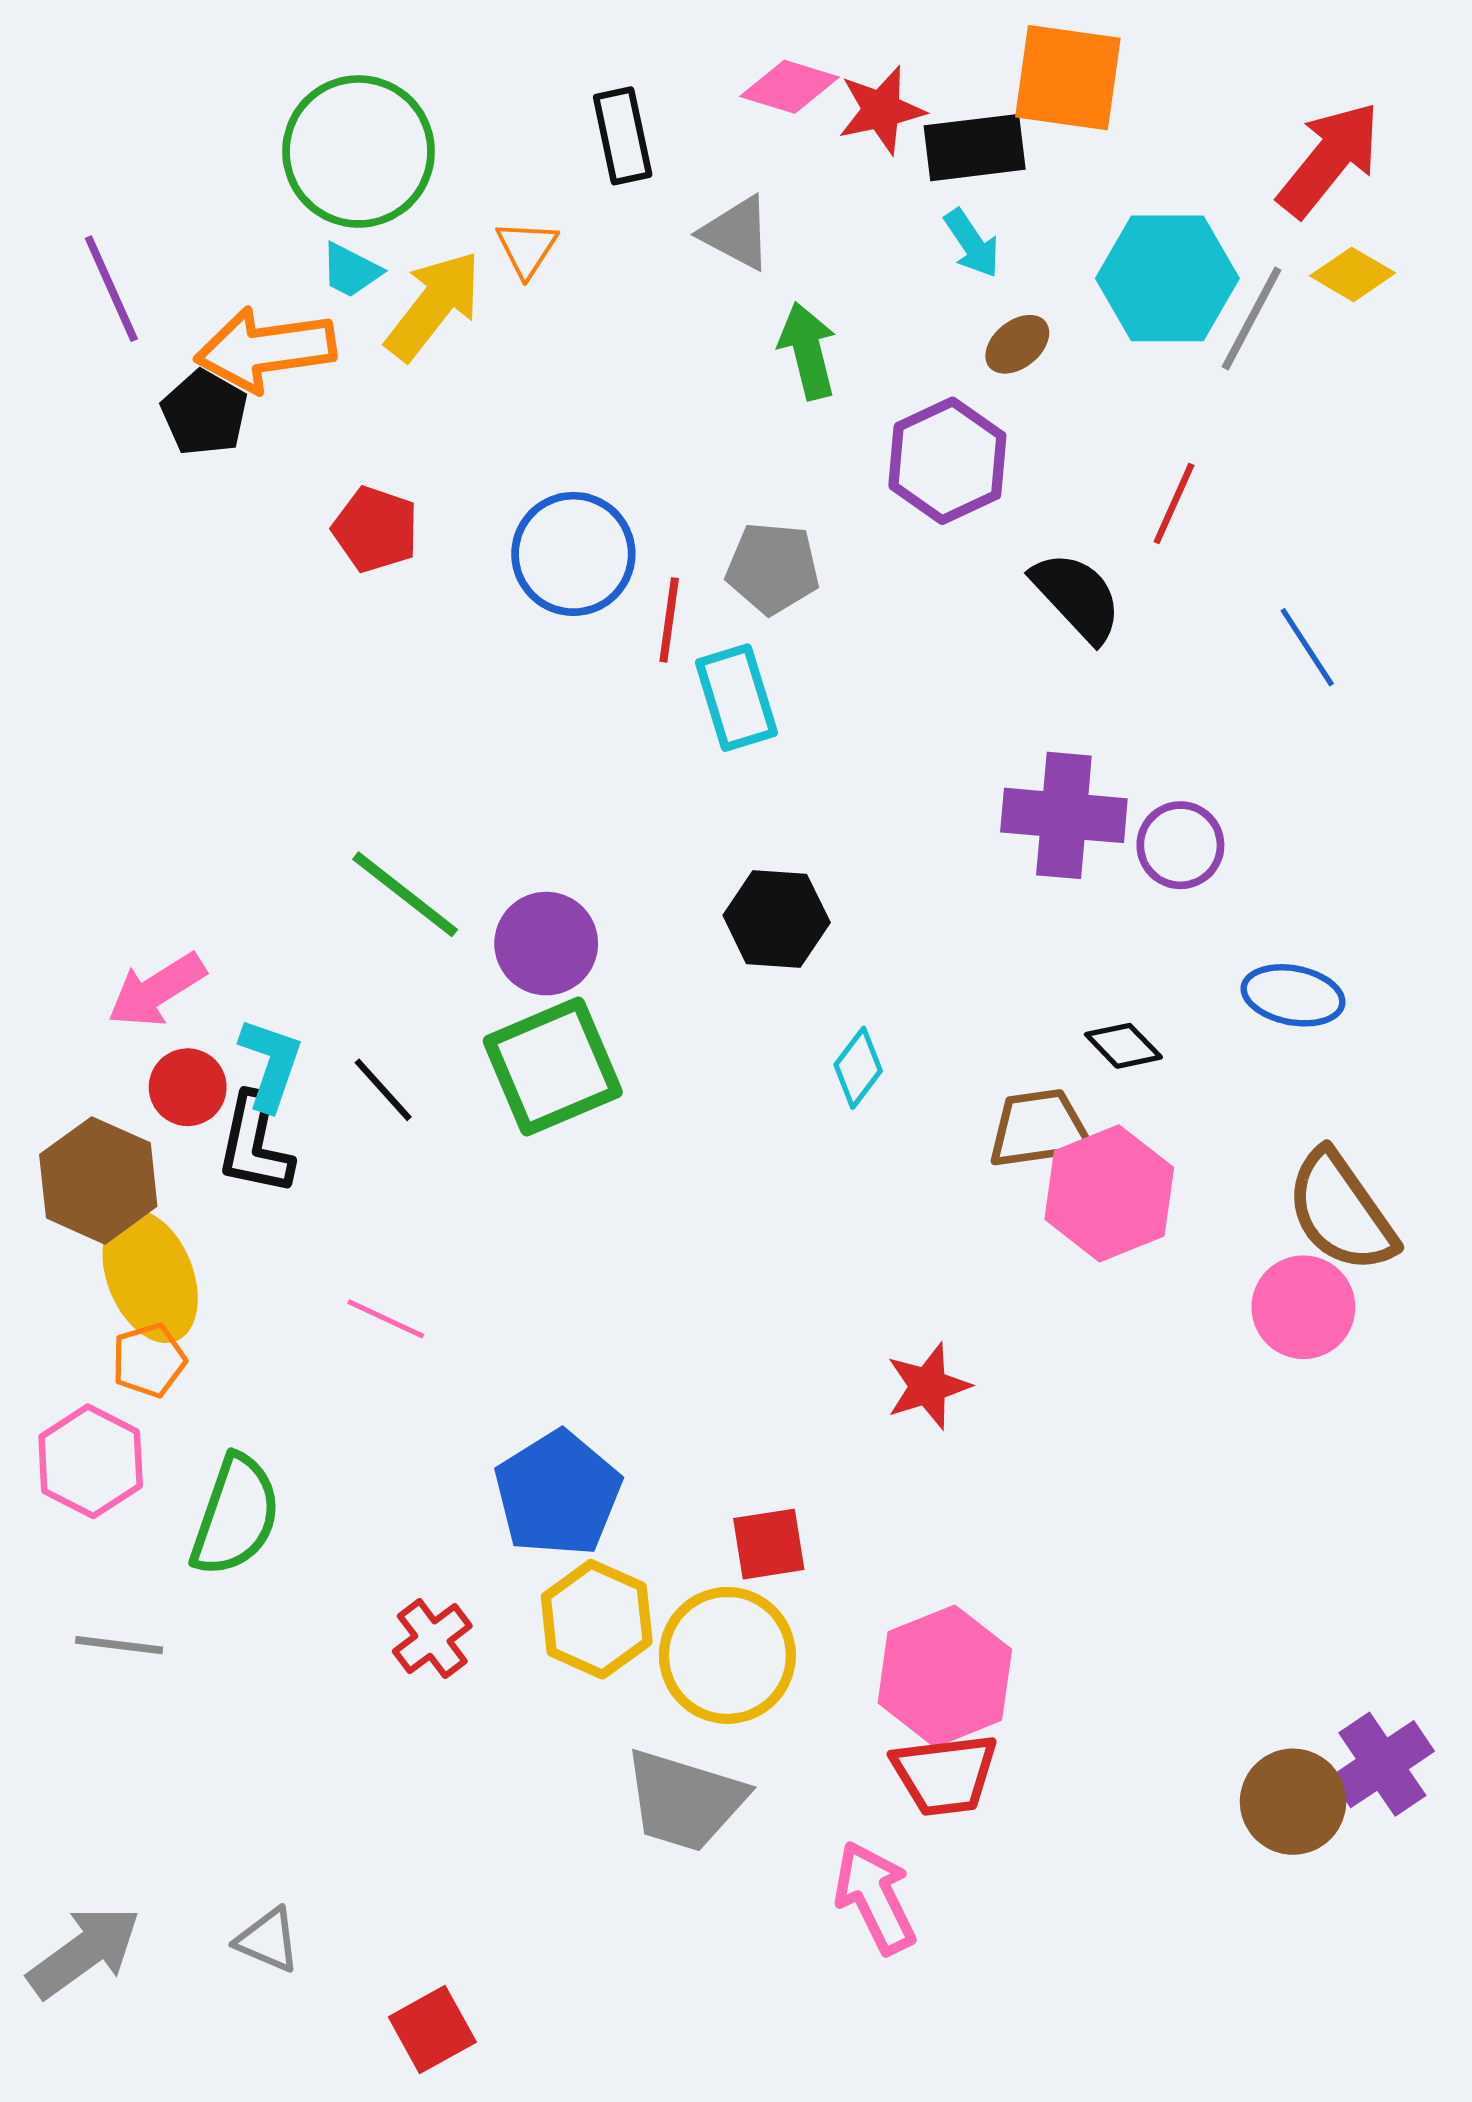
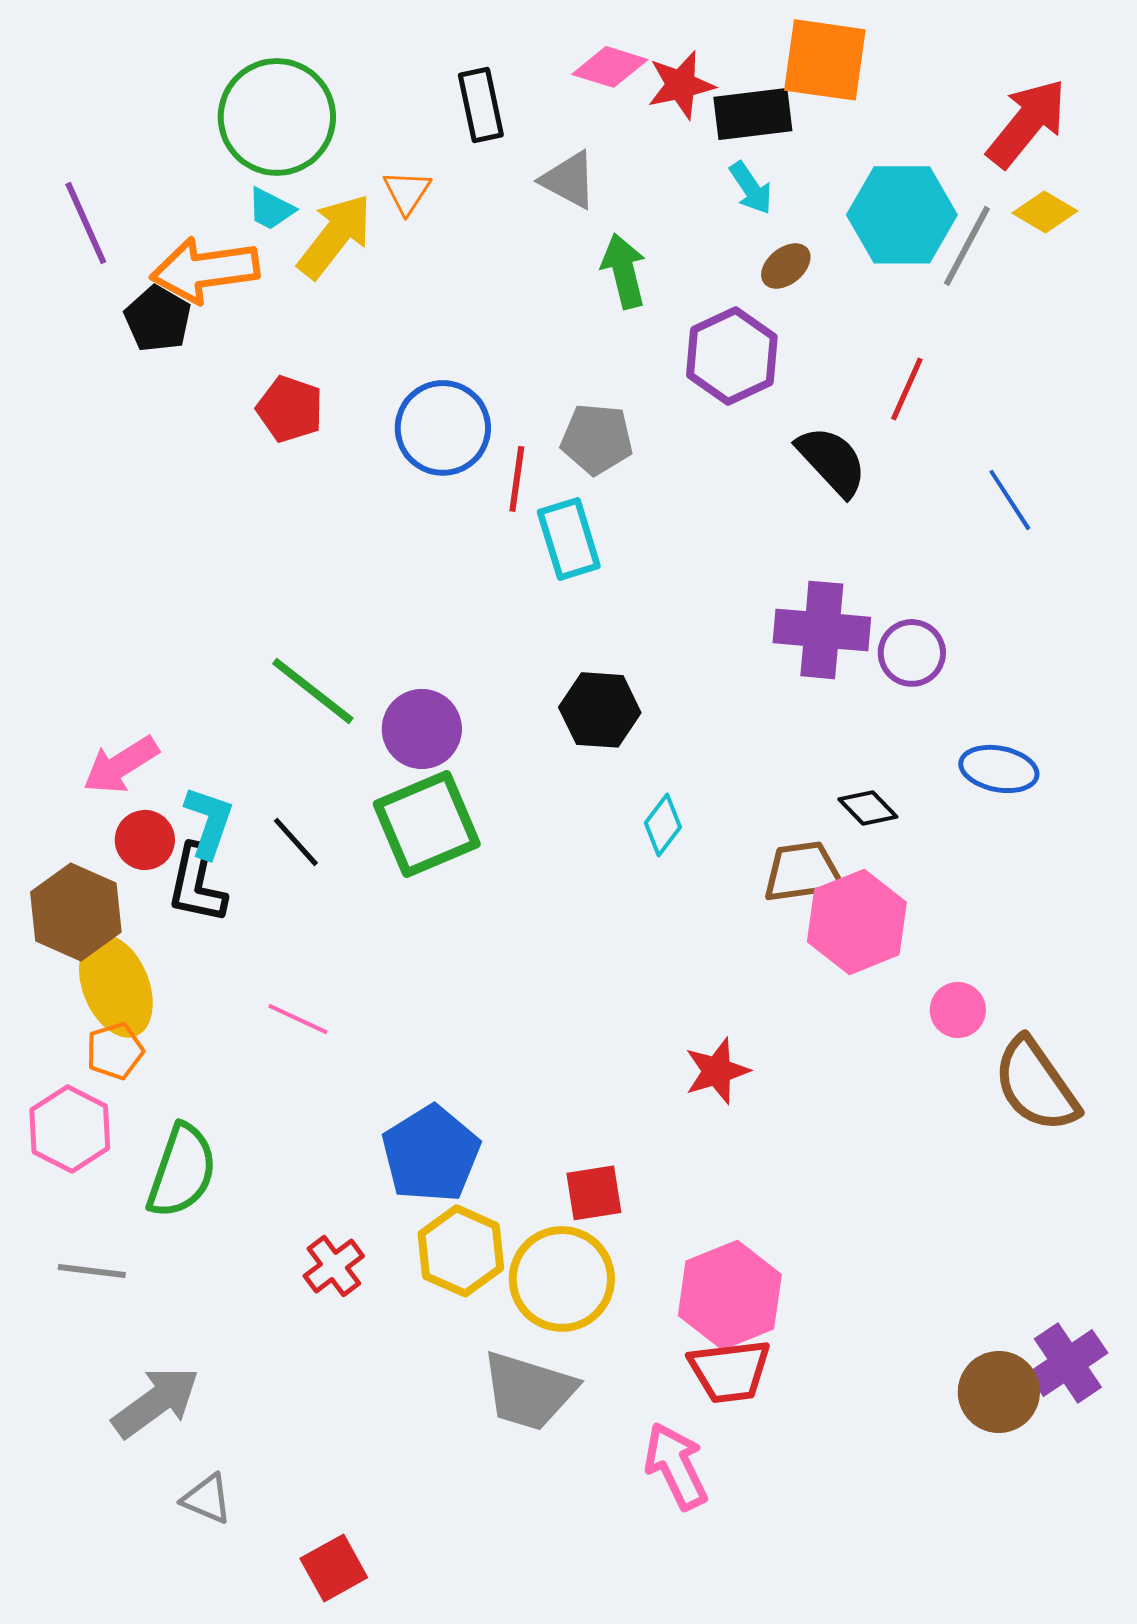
brown semicircle: (1341, 1211) -> (1036, 1085), moved
pink circle: (1303, 1307) -> (958, 1010), moved, size x0.7
gray arrow: (84, 1952) -> (156, 1402), moved

